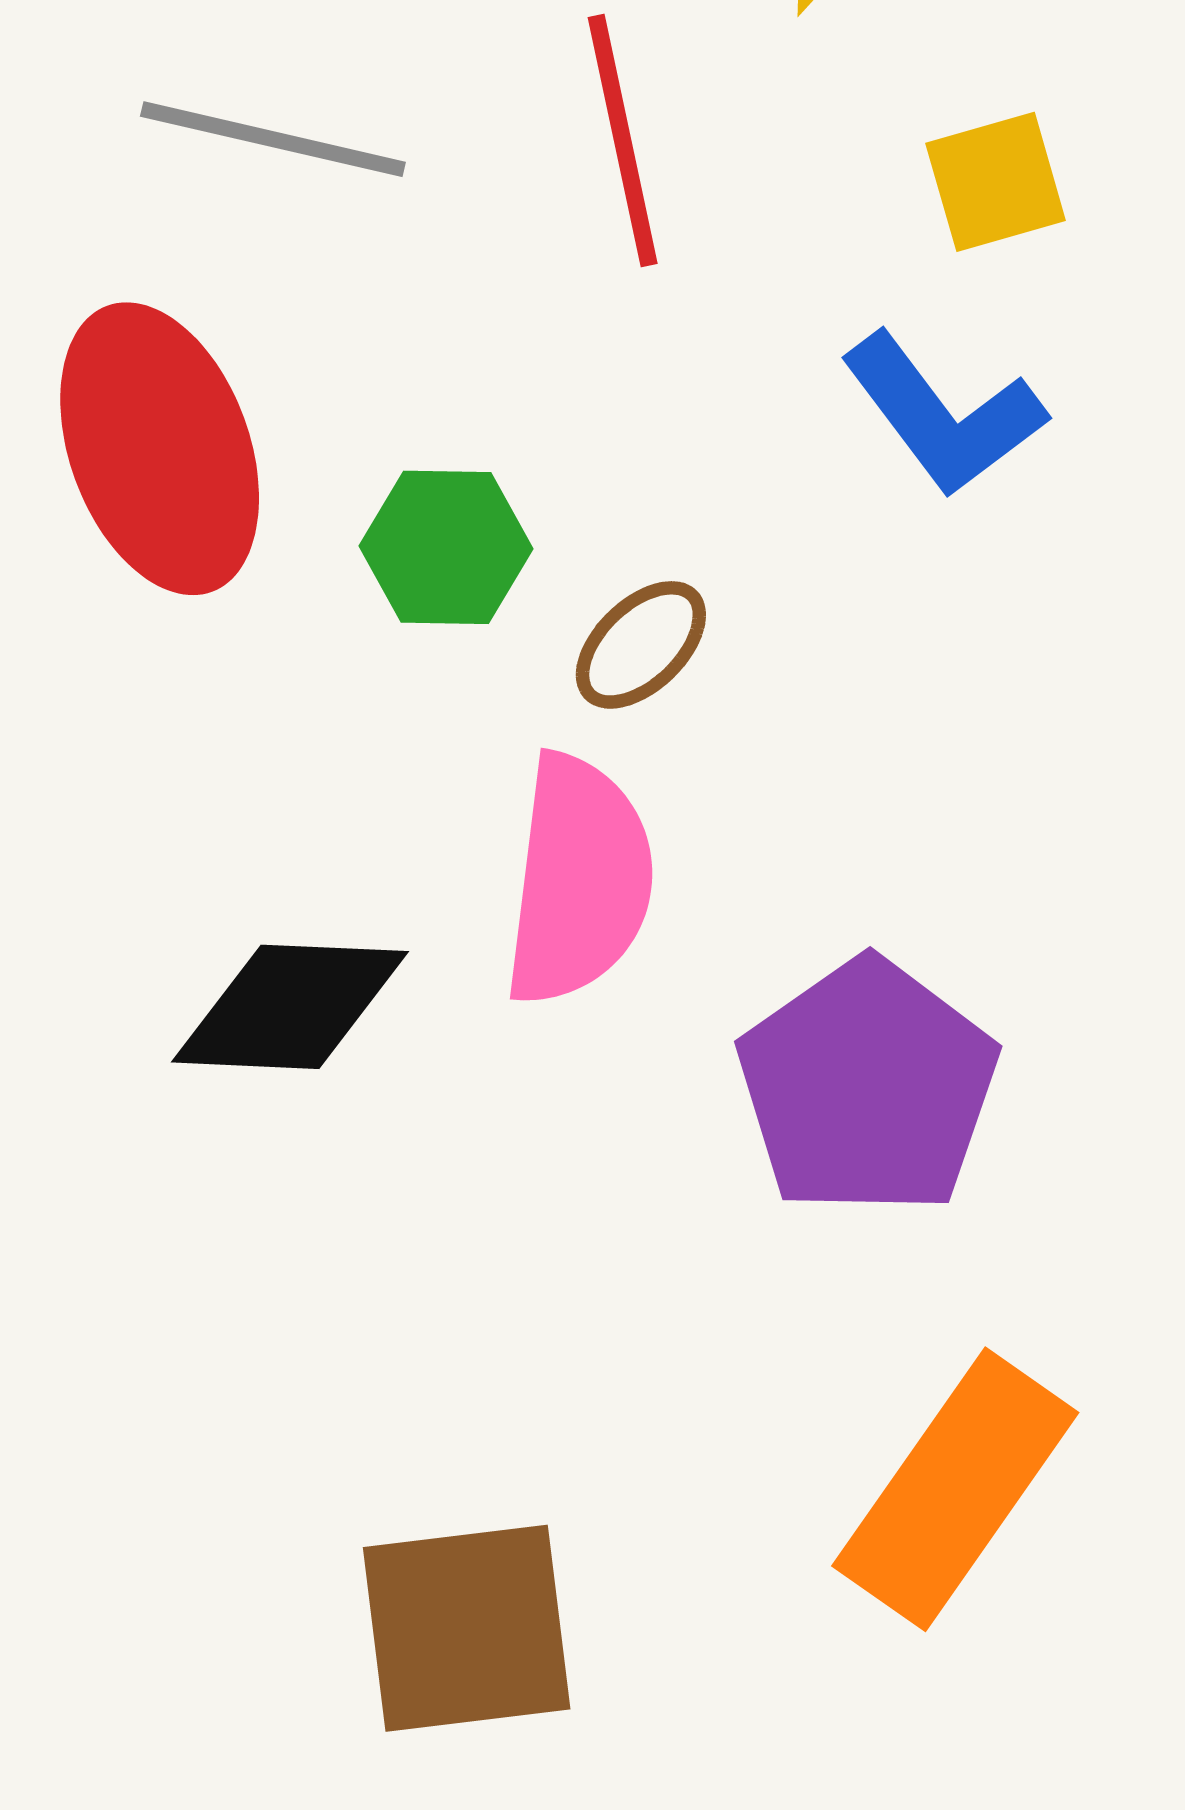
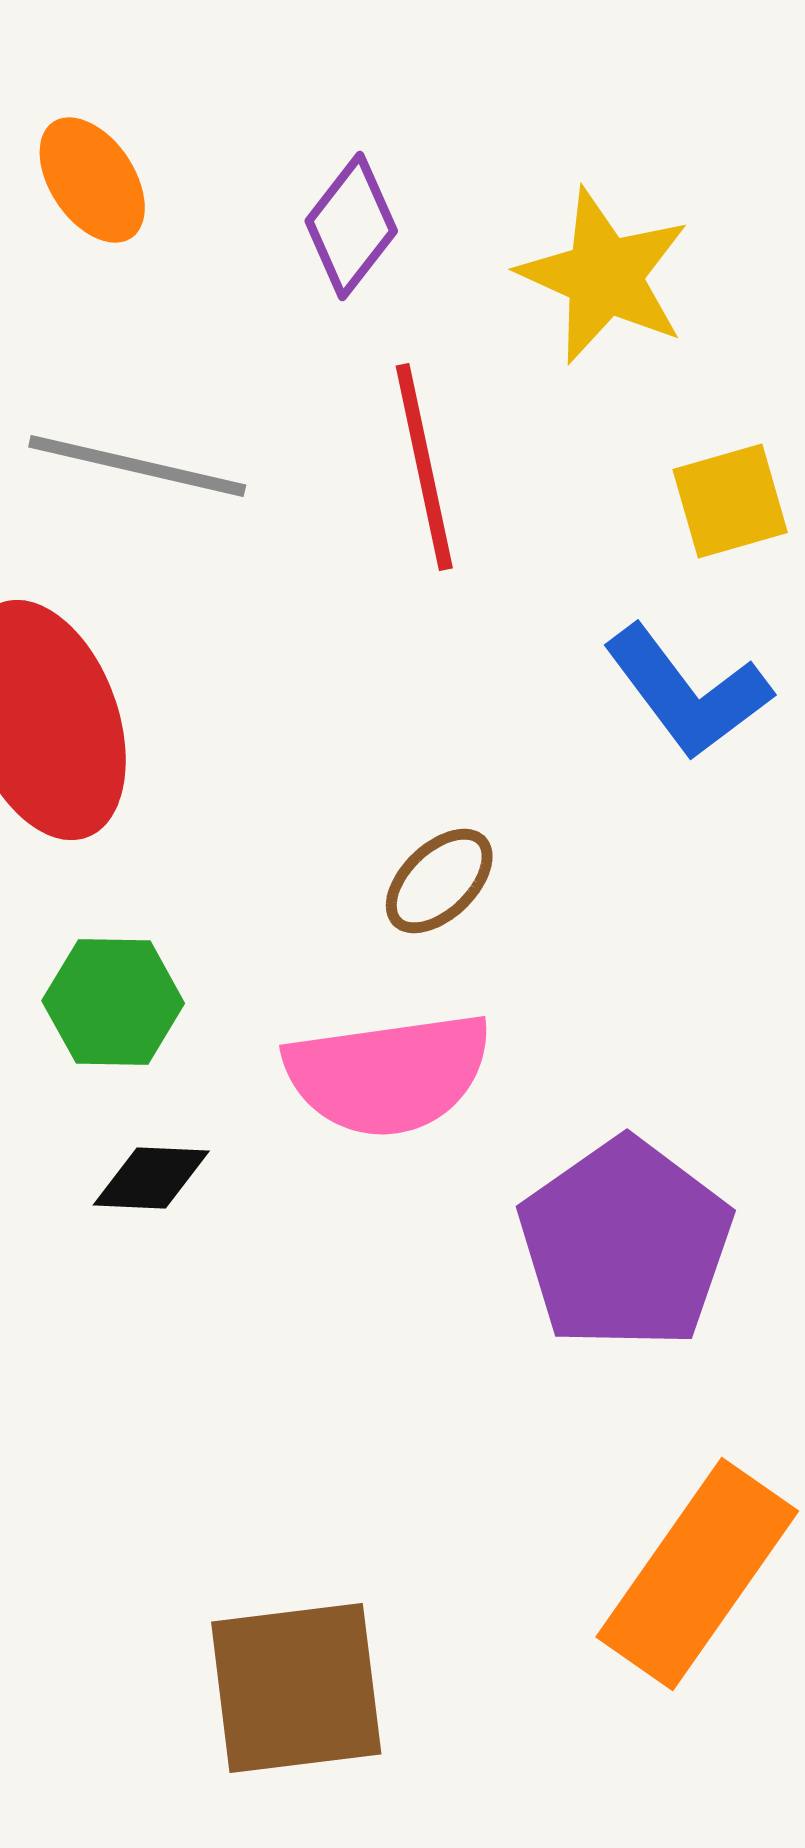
green hexagon: (446, 547) -> (113, 1002), moved
pink semicircle: (579, 880) -> (388, 1074), turned 75
black diamond: (290, 1007) -> (151, 1178), size x0.6

